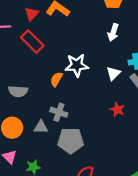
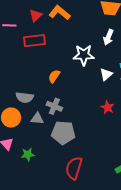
red rectangle: (32, 41) -> (34, 41), turned -55
white star: (77, 65) -> (84, 55), moved
gray semicircle: (18, 91) -> (25, 97), moved

